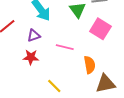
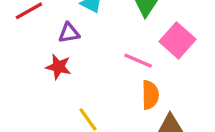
pink line: (65, 47) -> (138, 61), moved

